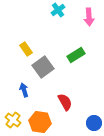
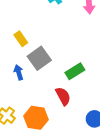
green rectangle: (76, 55) -> (75, 71), moved
blue arrow: (24, 90) -> (19, 72), moved

